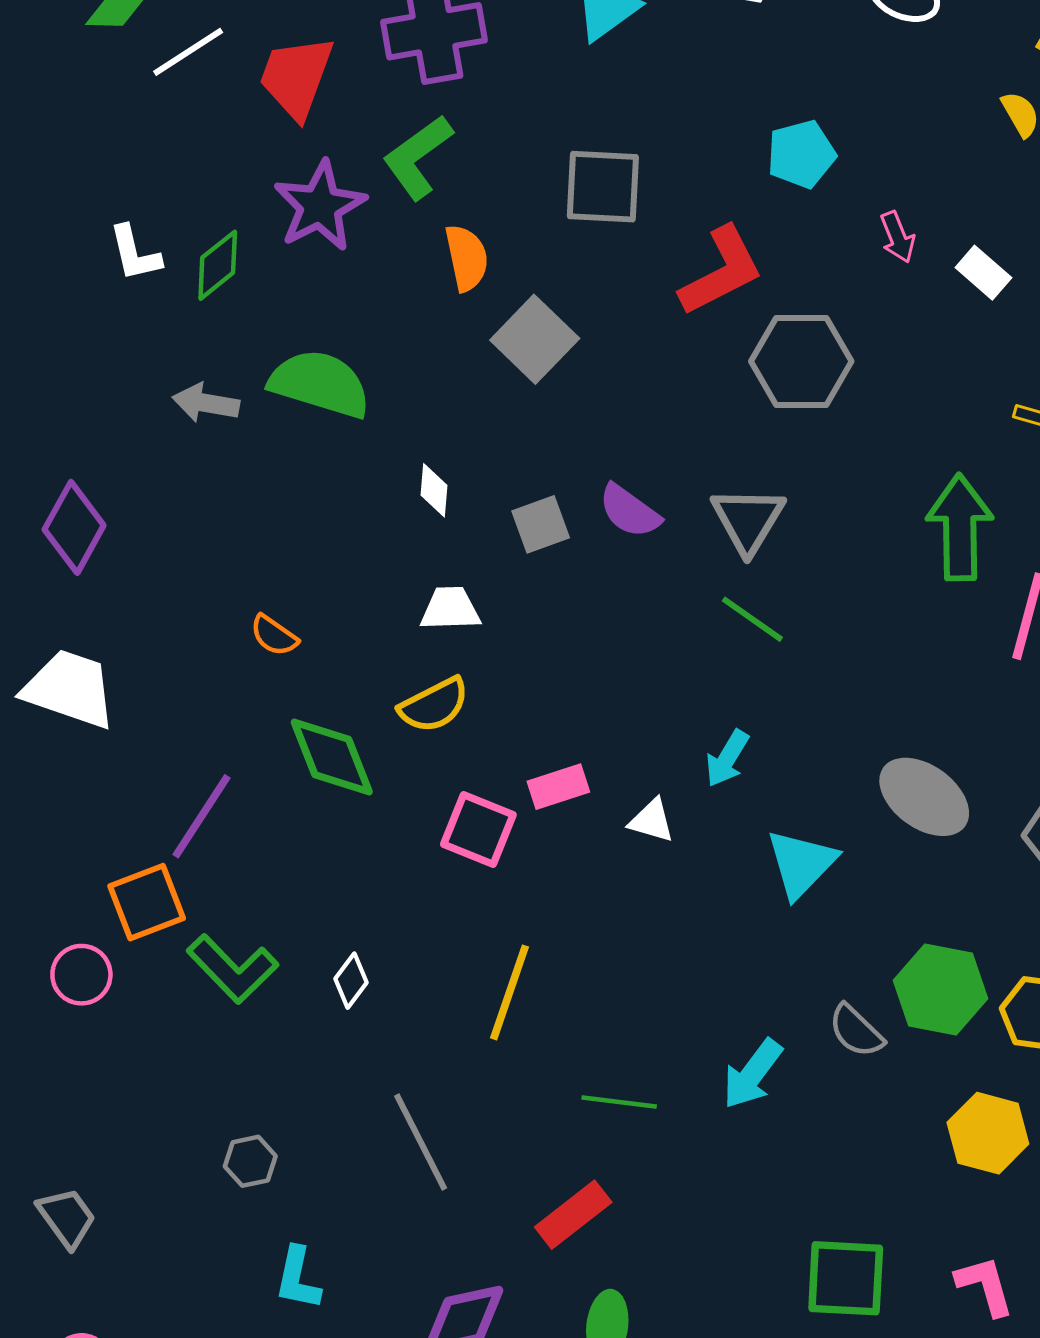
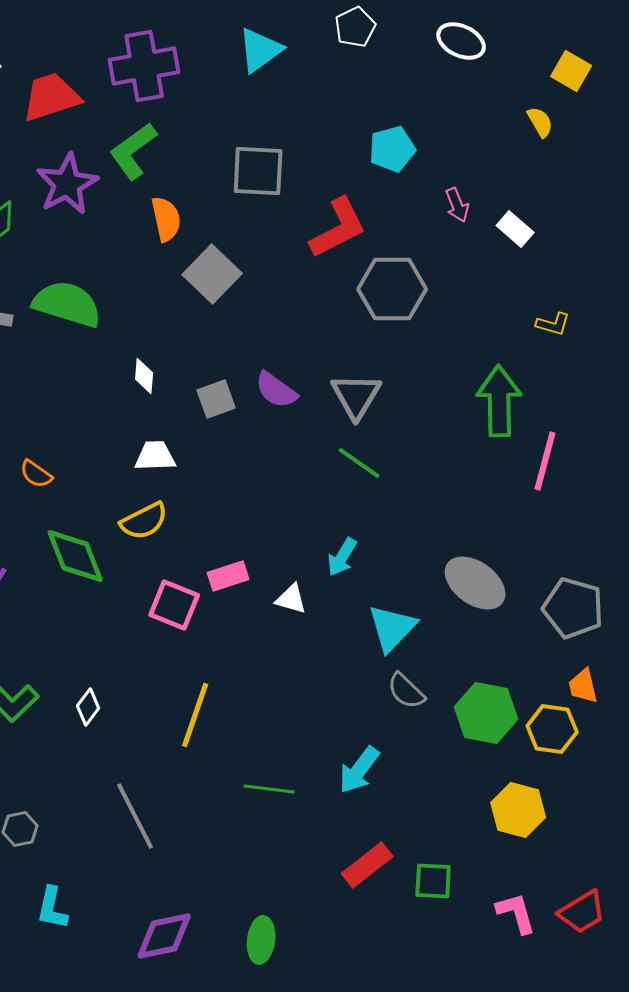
red trapezoid: (296, 77) -> (51, 97), turned 52
gray semicircle: (856, 1031) -> (406, 691), moved
red rectangle: (573, 1215) -> (367, 865), moved
green square: (846, 1278) -> (433, 881), moved, size x0.7

